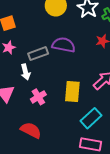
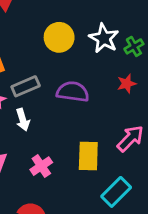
gray rectangle: (38, 54) -> (26, 86), moved
white arrow: (26, 72) -> (23, 120), moved

